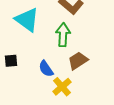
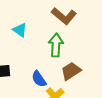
cyan triangle: (27, 20) -> (20, 30), size x0.6

